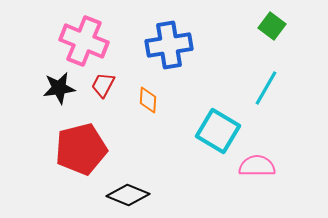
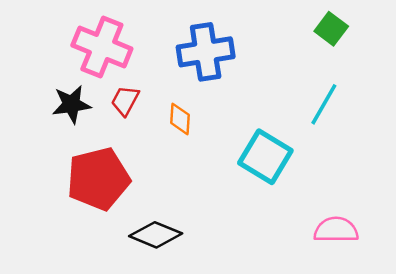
pink semicircle: (257, 166) -> (336, 230), moved

